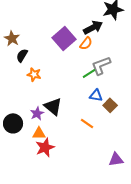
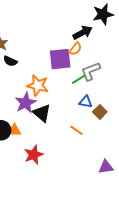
purple square: (64, 38) -> (60, 59), moved, turned 35
black semicircle: (22, 55) -> (10, 61), turned -96
orange star: (34, 74) -> (38, 86), moved, size x1.5
purple star: (37, 113) -> (26, 103), moved, size x1.5
orange triangle: (39, 133) -> (14, 130), moved

